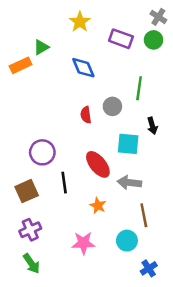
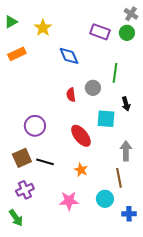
yellow star: (80, 22) -> (43, 28), moved
green triangle: (41, 47) -> (11, 22), moved
black line: (64, 183) -> (45, 162), moved, turned -66
gray arrow: (129, 183) -> (126, 151), moved, turned 84
green arrow: (31, 264) -> (16, 218), moved
blue cross: (149, 268) -> (129, 214), moved, turned 32

